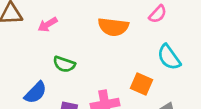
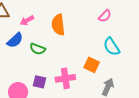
orange semicircle: (113, 27) -> (58, 25), moved, turned 75
blue semicircle: (35, 93) -> (15, 40), moved

